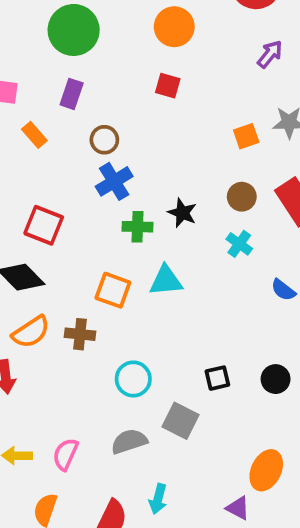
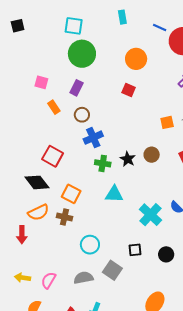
brown circle: (104, 140) -> (82, 115), moved
brown circle: (242, 197) -> (152, 155), moved
cyan cross: (239, 244) -> (151, 215), moved, size x1.6
orange square: (113, 290) -> (71, 194), moved

